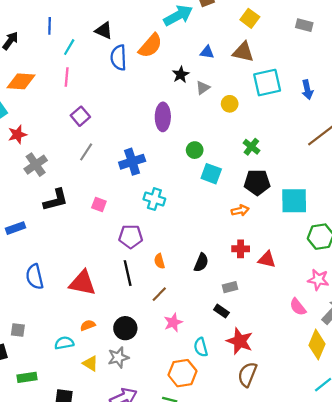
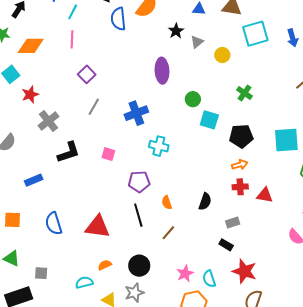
black pentagon: (257, 182) -> (241, 136), moved
orange arrow: (240, 210) -> (240, 165), moved
pink star: (173, 322) -> (185, 274), moved

